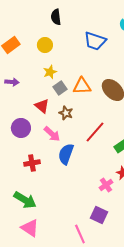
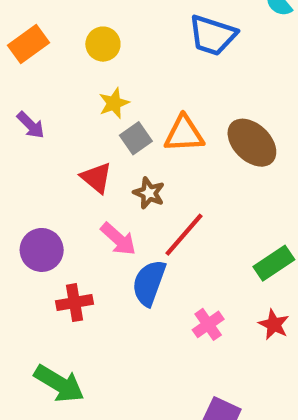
purple arrow: (12, 82) -> (31, 125), turned 40
purple circle: (21, 128) -> (42, 250), moved
red line: (95, 132) -> (184, 235), moved
pink cross: (106, 185) -> (208, 324), moved

